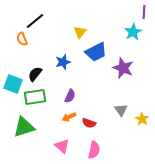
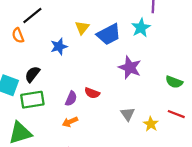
blue trapezoid: (96, 52) -> (109, 34), moved
blue star: (63, 62) -> (59, 47), moved
red semicircle: (89, 123) -> (92, 93), moved

